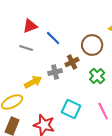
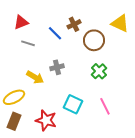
red triangle: (30, 26) -> (21, 22), moved
brown cross: (72, 62) -> (74, 24), moved
yellow arrow: (33, 82) -> (35, 77), turned 60

